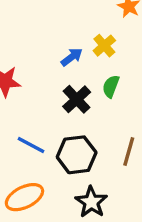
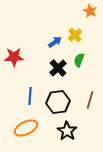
blue line: (31, 145) -> (30, 96), turned 66

